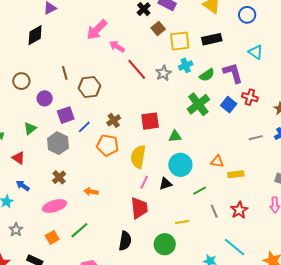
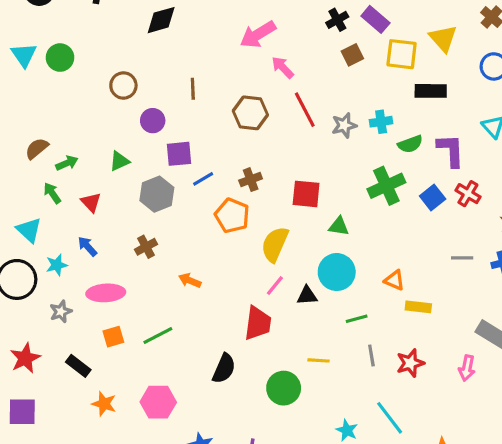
yellow square: (180, 41) -> (402, 54), moved
brown hexagon: (90, 87) -> (250, 113), moved
pink ellipse: (54, 206) -> (106, 293), moved

